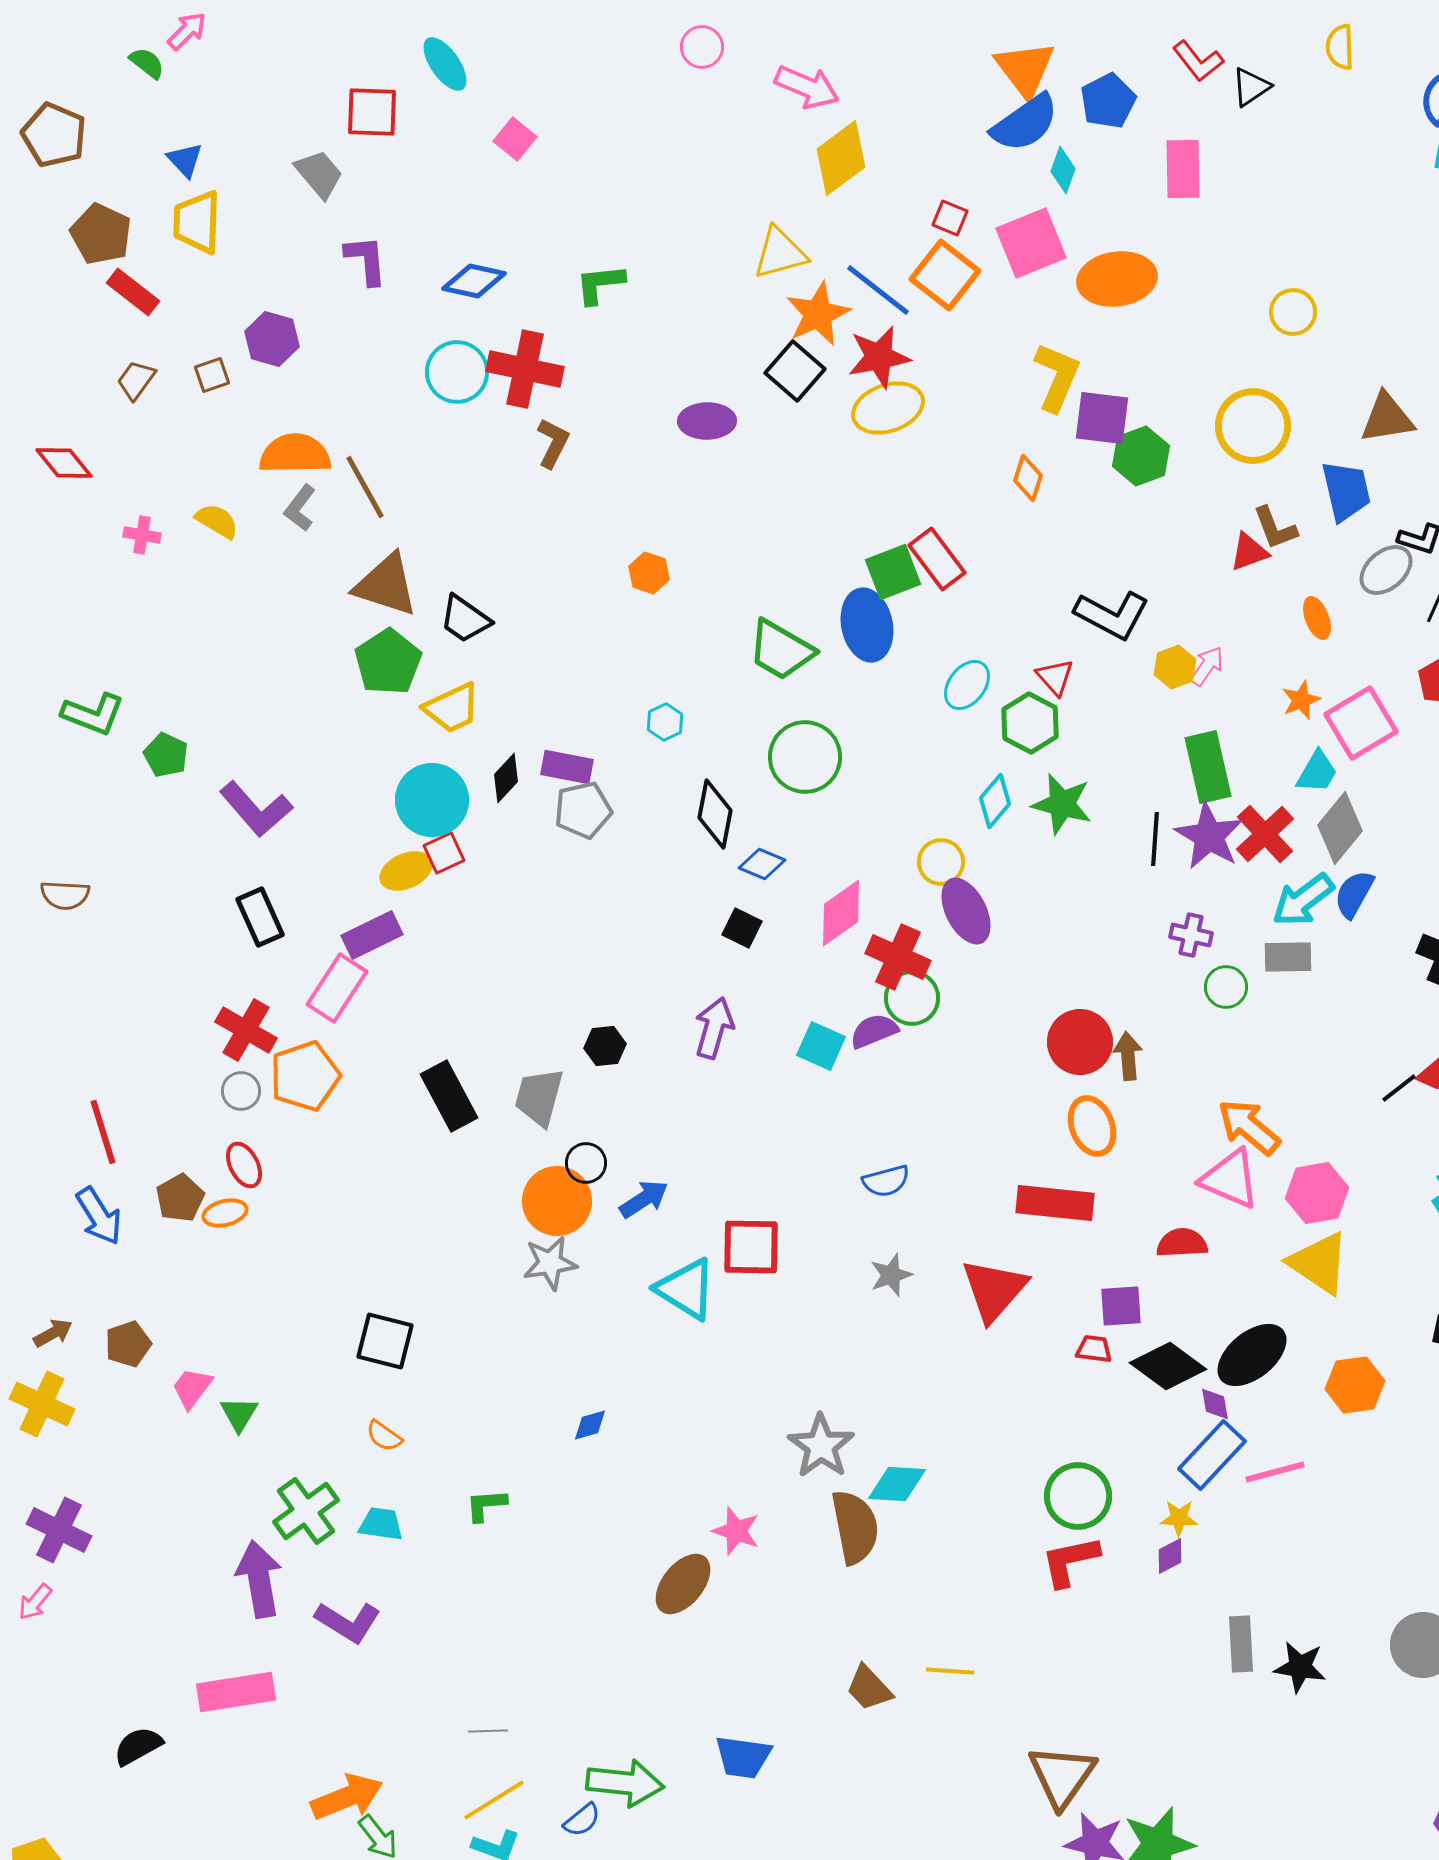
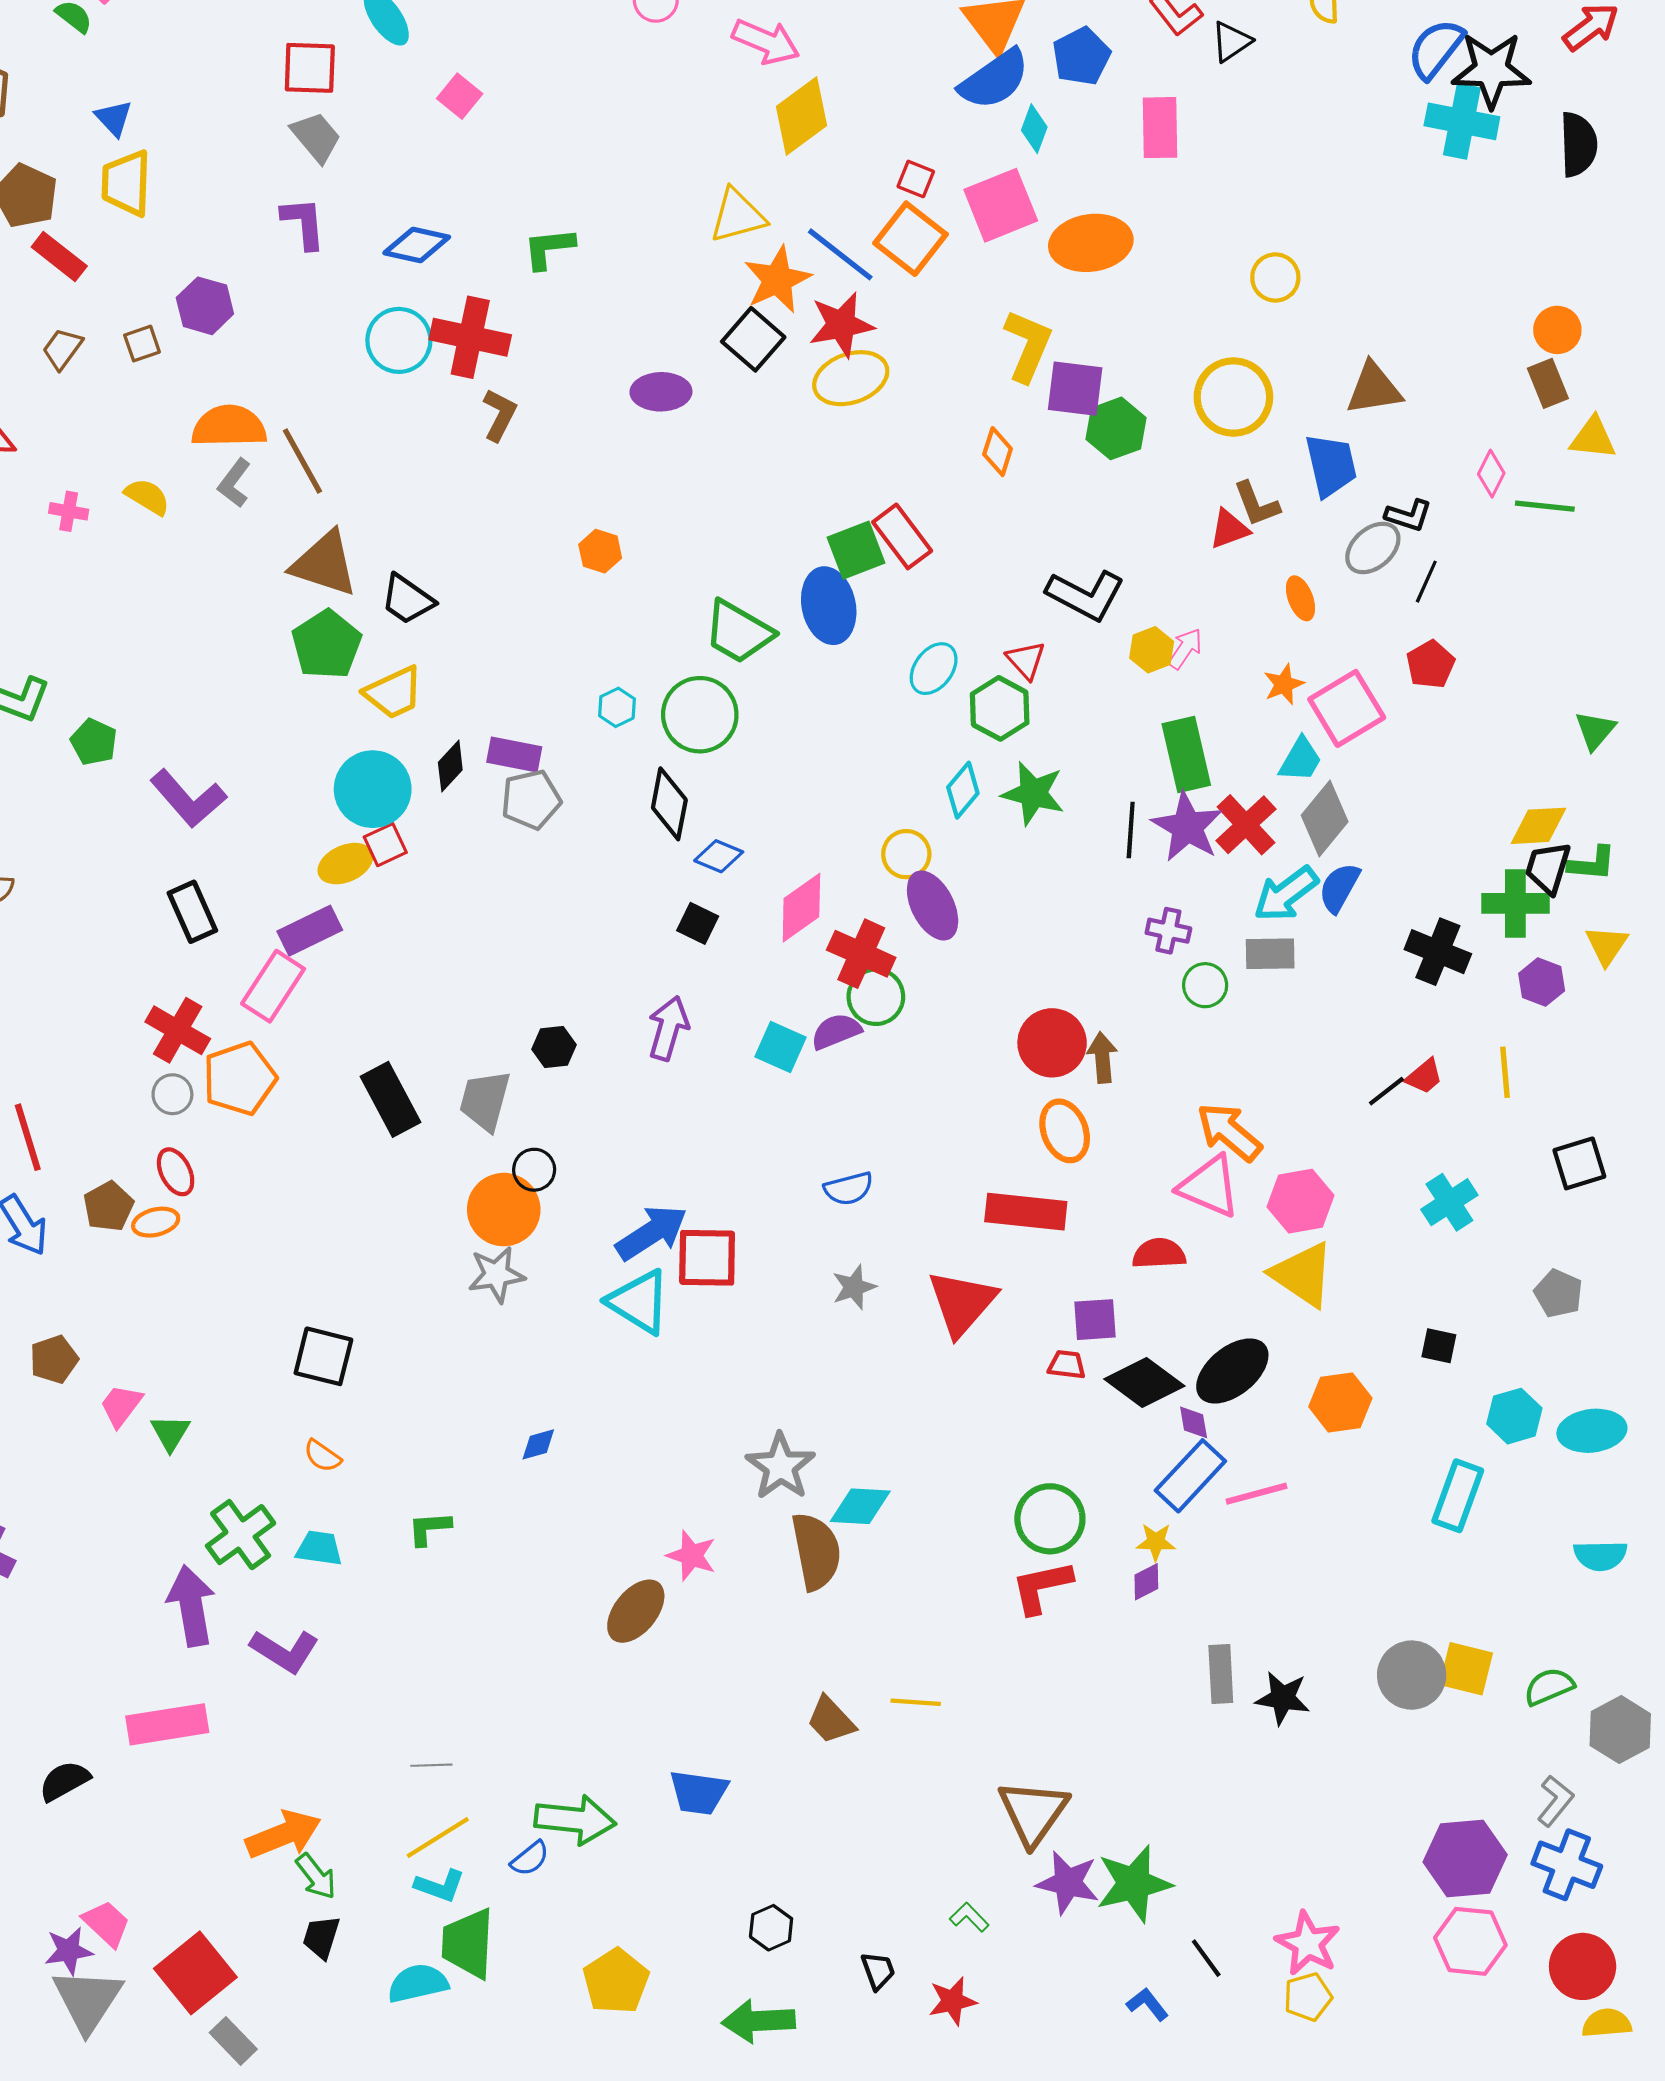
gray trapezoid: (319, 174) -> (316, 137), moved
green circle: (805, 757) -> (700, 715), moved
blue arrow: (644, 1199) -> (652, 1233), moved, size x1.4

